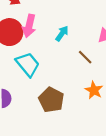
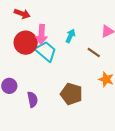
cyan trapezoid: (28, 64) -> (46, 51), moved

